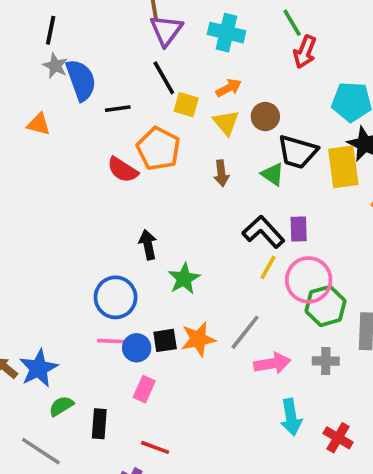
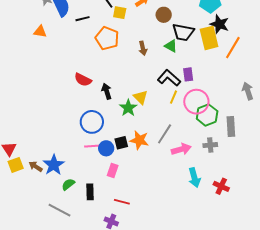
yellow triangle: (226, 122) -> (140, 97), moved
red semicircle: (123, 170) -> (83, 80), moved
orange star: (198, 339) -> (139, 140), turned 30

